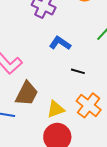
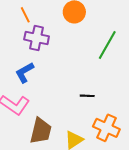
blue L-shape: (60, 43) -> (25, 72), moved, turned -50

